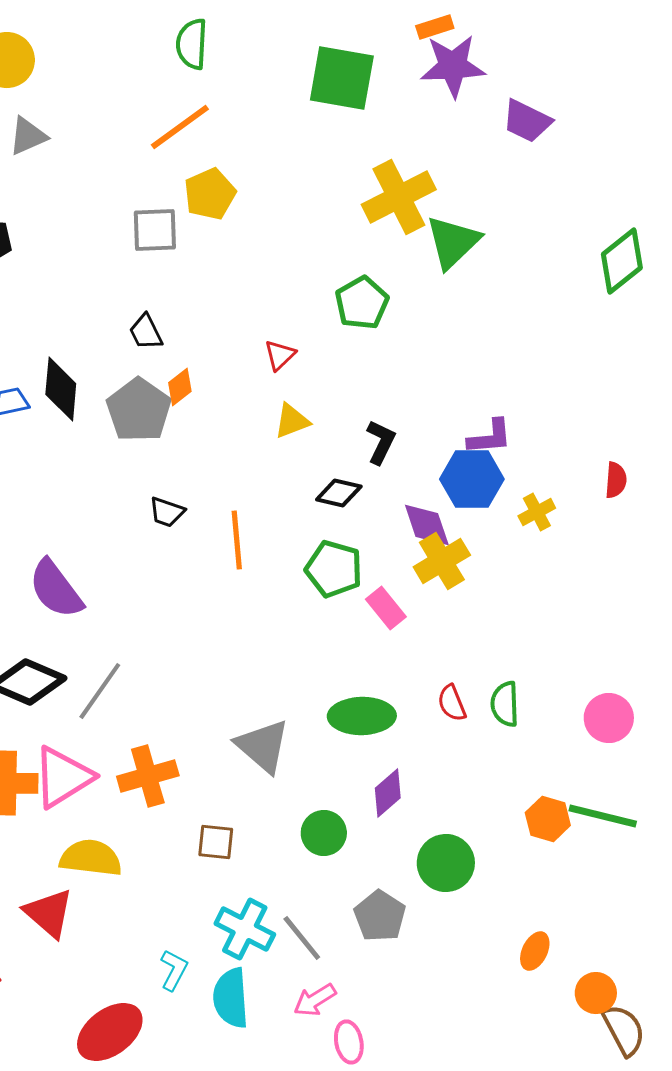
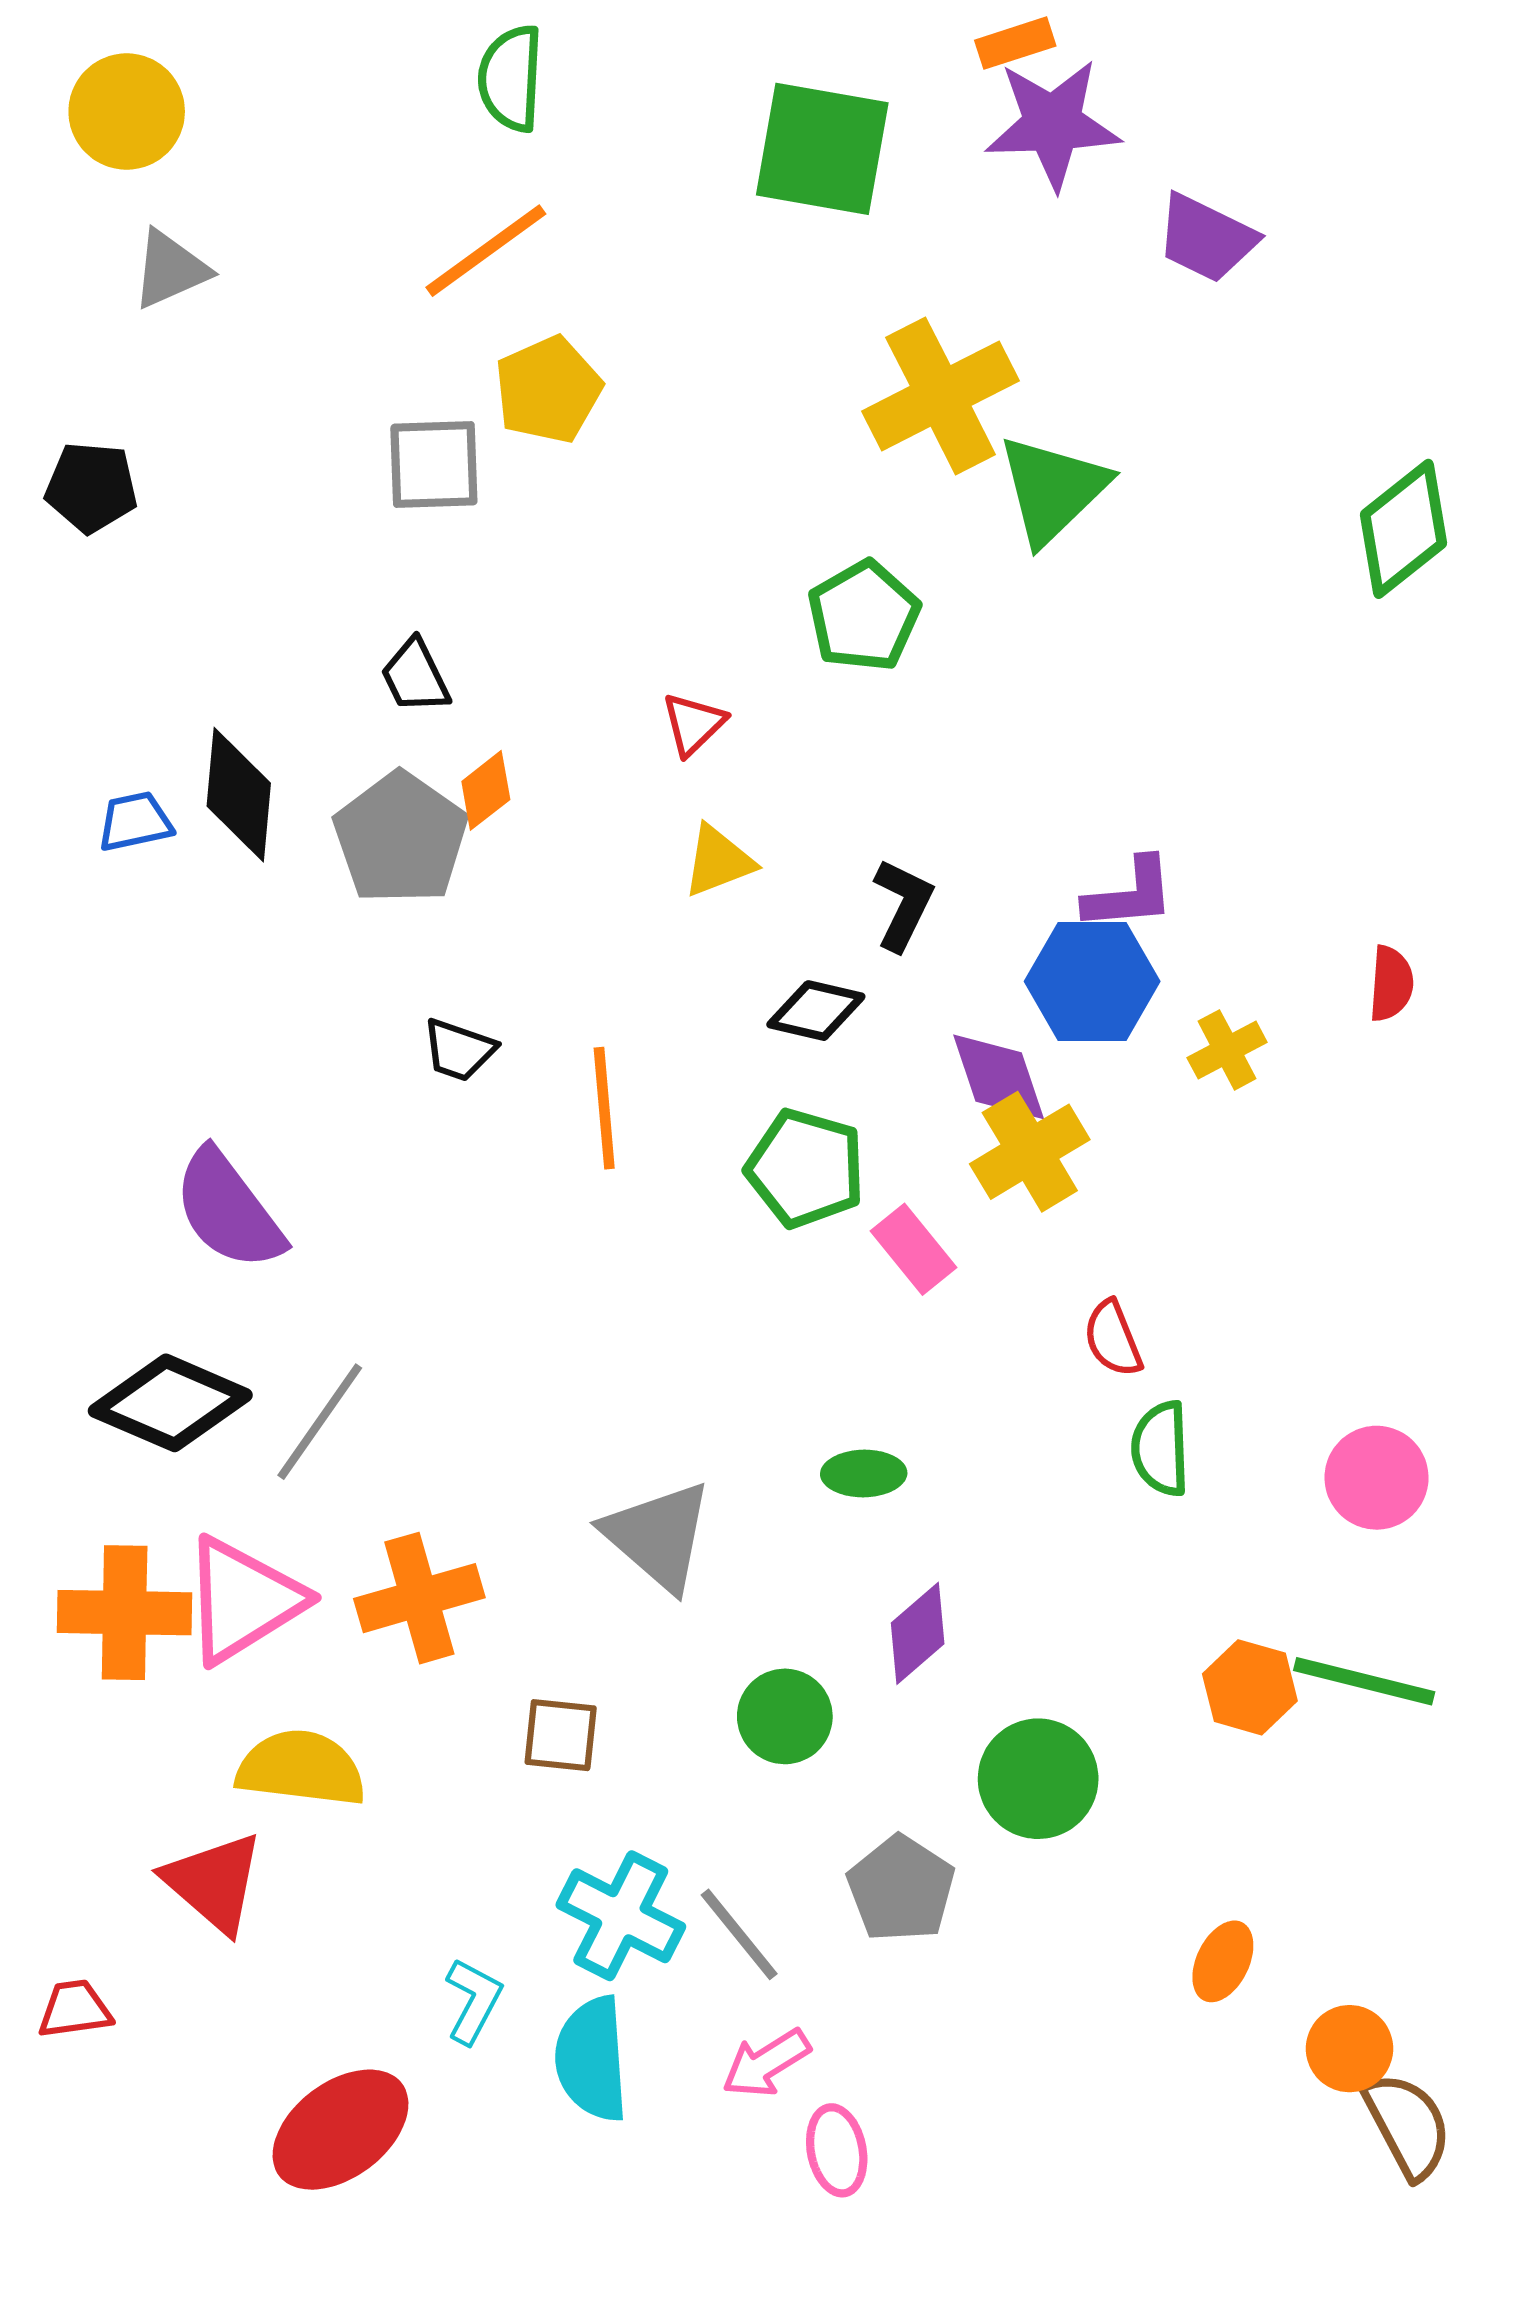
red semicircle: (452, 703) -> (1113, 1339), moved
green ellipse: (362, 716) -> (864, 1474), size x0.6

